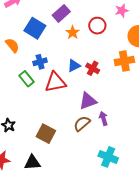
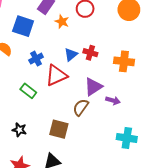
orange cross: (124, 61) -> (124, 61), moved, turned 30
green rectangle: (27, 79) -> (28, 91), moved
purple arrow: (103, 118) -> (113, 100), turned 136
brown semicircle: (82, 124) -> (81, 107), moved

